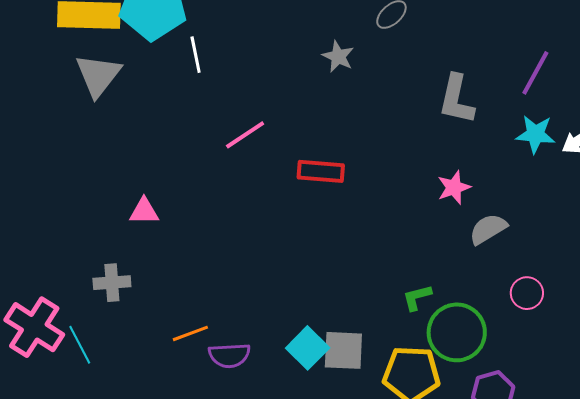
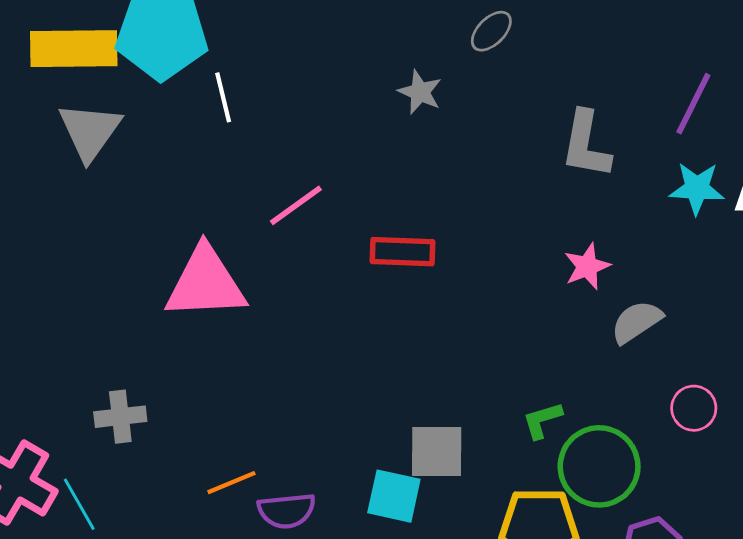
pink triangle: (144, 211) -> (206, 283), moved, size x2.0
cyan square: (308, 348) -> (394, 496), turned -30
gray square: (343, 350) -> (437, 451), moved

